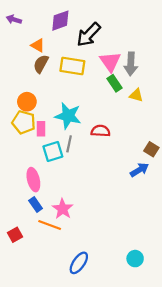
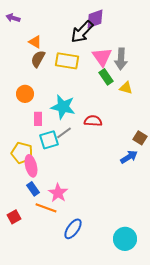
purple diamond: (60, 21) -> (95, 19), moved
yellow pentagon: (24, 122) -> (22, 153), moved
gray line: (69, 144) -> (64, 133), turned 42
cyan circle: (135, 259) -> (125, 239), size x1.5
blue ellipse: (79, 263) -> (73, 229), moved

